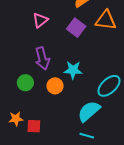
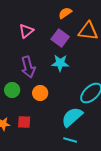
cyan star: (73, 70) -> (60, 63), moved
red square: (34, 126) -> (24, 122), moved

